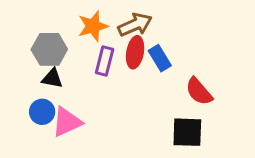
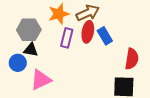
red semicircle: (199, 91) -> (132, 59), turned -130
blue circle: (42, 112) -> (18, 63), moved

